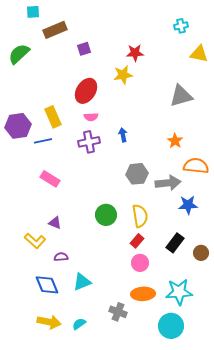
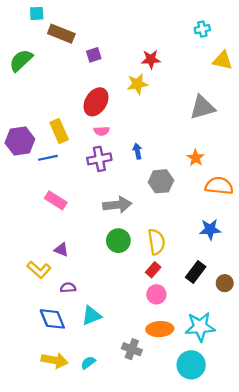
brown rectangle: (55, 30) -> (61, 34), turned 45
gray hexagon: (137, 174) -> (161, 181), moved
gray arrow: (168, 183) -> (117, 205), moved

